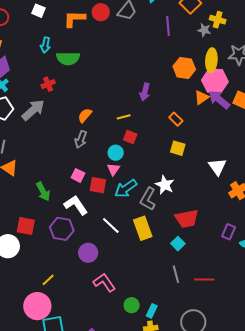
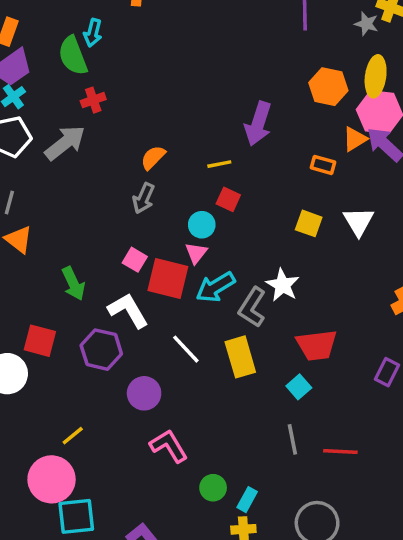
green semicircle: (68, 58) -> (73, 56), moved, turned 65
purple arrow: (145, 92) -> (258, 124), size x1.4
orange rectangle: (176, 119) -> (323, 165), moved, turned -32
white triangle: (217, 167) -> (359, 222), moved
red square: (98, 185) -> (168, 278), size x1.4

